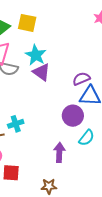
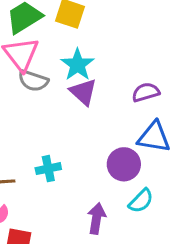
purple semicircle: (81, 79) -> (146, 92), moved
cyan cross: (16, 124) -> (48, 169), moved

